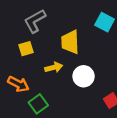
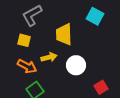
yellow square: (26, 49) -> (24, 40), turned 32
orange arrow: (18, 84) -> (27, 66), moved

